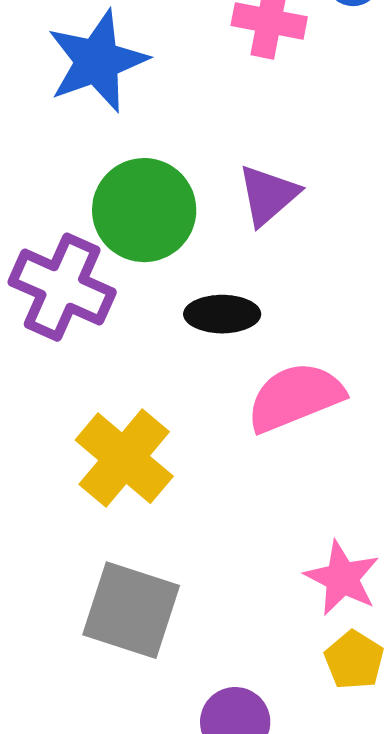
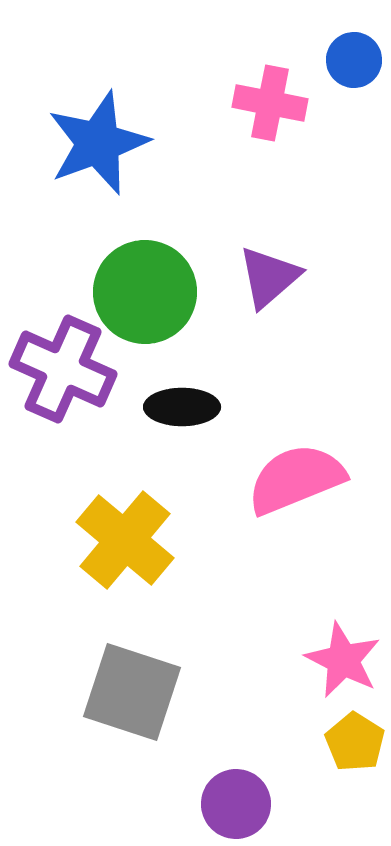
black ellipse: (222, 314) -> (182, 407), moved

